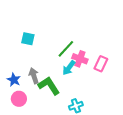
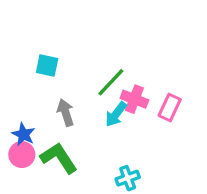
gray arrow: (34, 76) -> (66, 113), moved
green L-shape: (49, 86) -> (59, 158), moved
pink circle: (19, 99) -> (22, 155), moved

